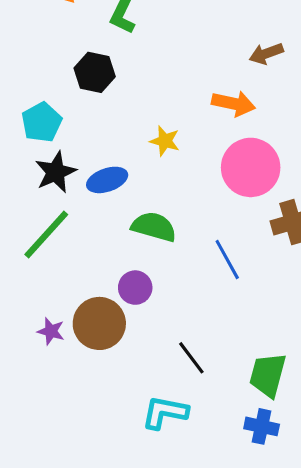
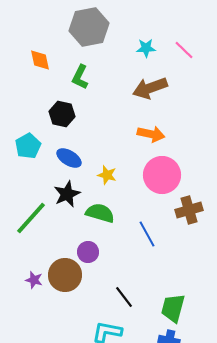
brown arrow: (266, 54) -> (150, 88), moved, size x1.6
yellow star: (165, 141) -> (107, 175), moved
black star: (56, 172) -> (67, 194), moved
blue ellipse: (107, 180) -> (69, 158), moved, turned 50

